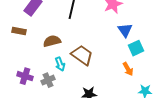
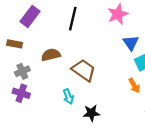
cyan arrow: (60, 64) -> (68, 97), moved
gray cross: (48, 80) -> (22, 71), moved

